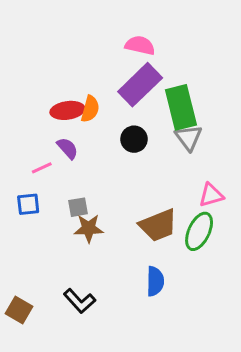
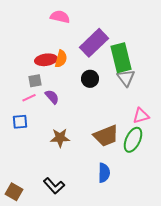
pink semicircle: (140, 45) -> (60, 17), moved
purple semicircle: (67, 148) -> (52, 97), moved
gray square: (78, 207) -> (35, 81), moved

